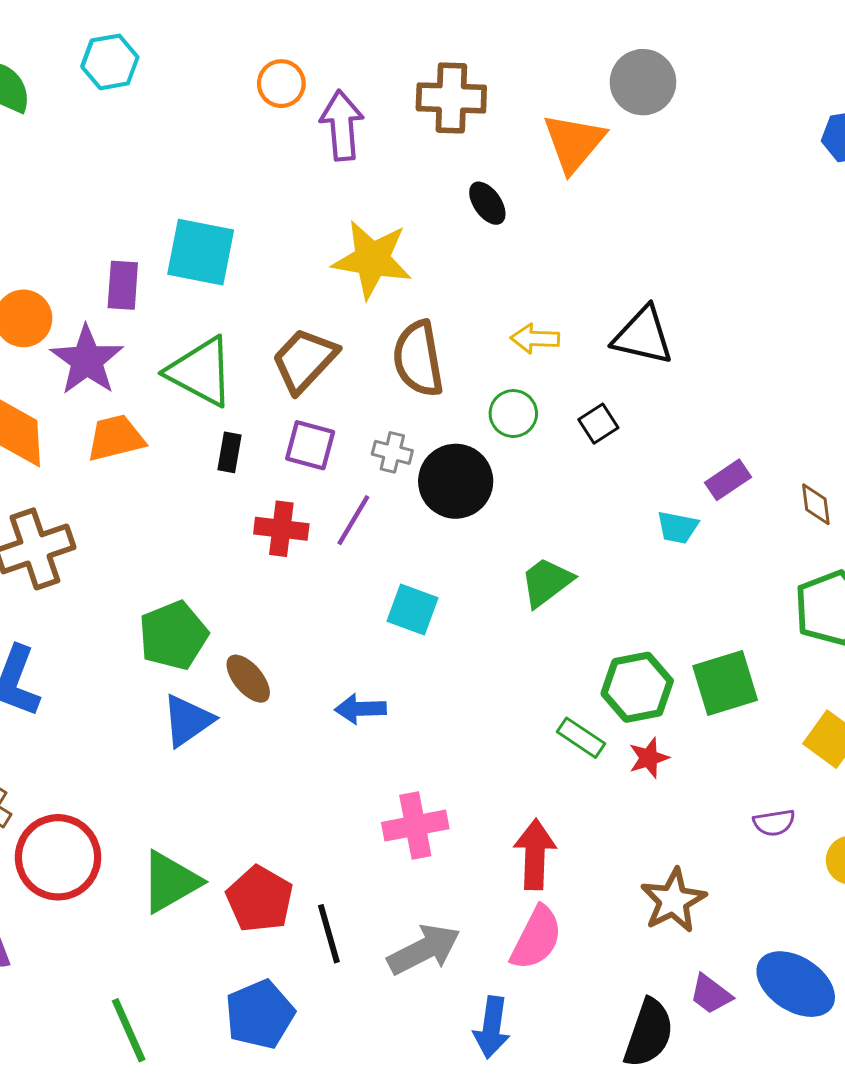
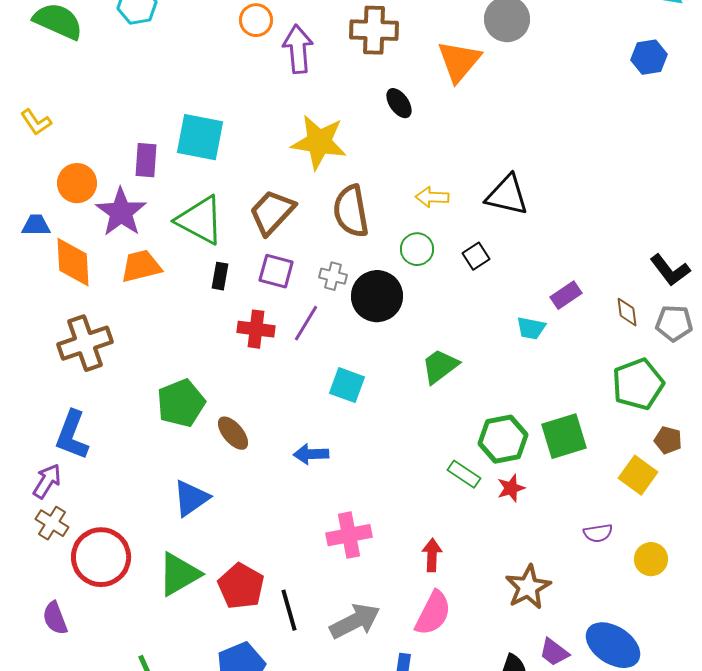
blue triangle: (188, 720) -> (191, 498), moved
red arrow: (535, 854) -> (432, 555), size x0.7

